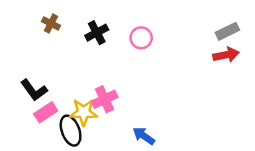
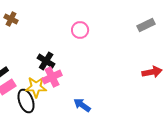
black cross: (97, 33) -> (46, 61), moved, turned -30
red arrow: (226, 55) -> (152, 72), moved

